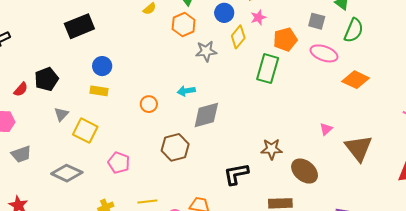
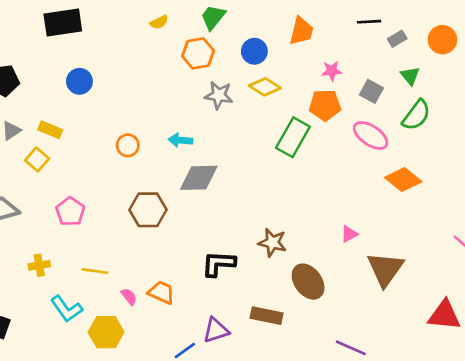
pink star: (258, 17) -> (332, 71), moved
yellow diamond: (238, 37) -> (265, 87), turned 70
yellow rectangle: (99, 91) -> (50, 130), moved
yellow square: (85, 131) -> (37, 159), size x0.7

